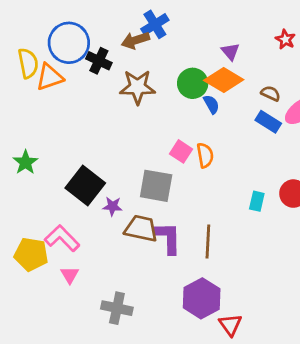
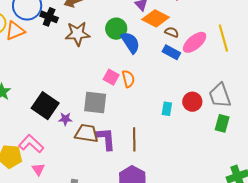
orange diamond: (224, 80) -> (156, 18), moved
blue semicircle: (211, 104) -> (130, 42), size x1.6

